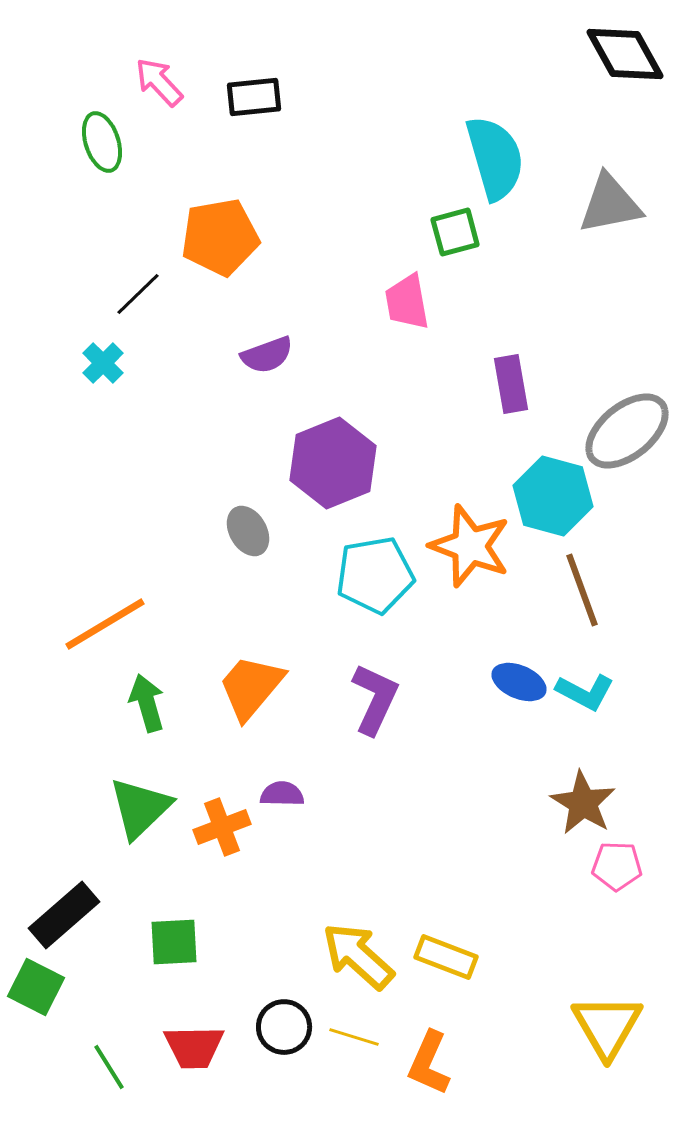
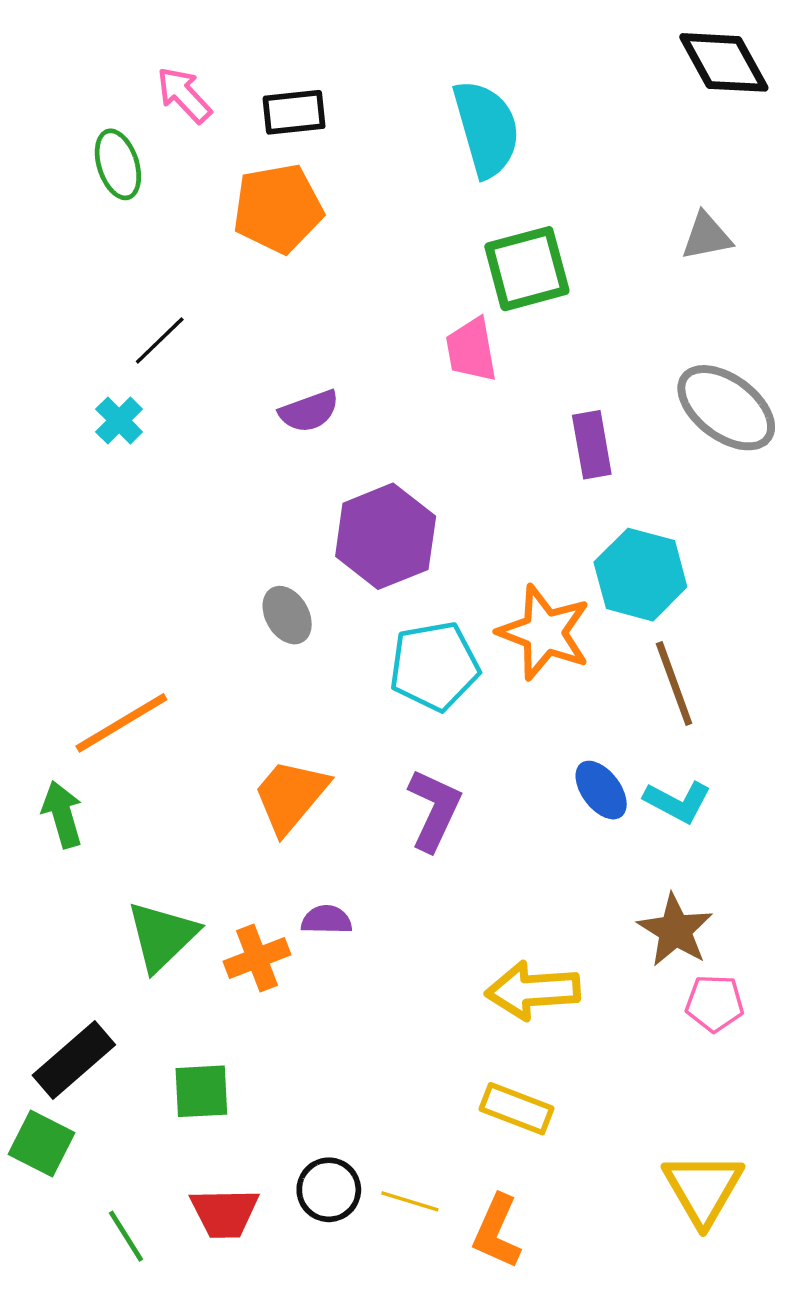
cyan semicircle: (495, 158) -> (486, 128), moved
gray triangle: (610, 204) -> (707, 236), size x0.7
green square: (455, 232) -> (527, 269), size x1.5
orange pentagon: (220, 237) -> (278, 208), moved
gray ellipse: (627, 431) -> (726, 408), moved, turned 76
blue ellipse: (519, 682) -> (601, 790), turned 30
green arrow: (147, 703) -> (62, 814), moved
yellow arrow: (358, 956) -> (533, 990), moved, turned -46

